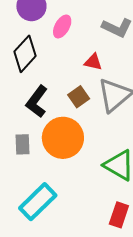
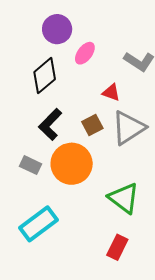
gray rectangle: (22, 144) -> (31, 165), turned -70

